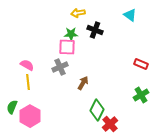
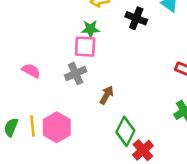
black cross: (95, 30) -> (136, 18), moved
yellow line: (28, 82) -> (33, 126), moved
pink hexagon: (30, 116) -> (57, 127), moved

